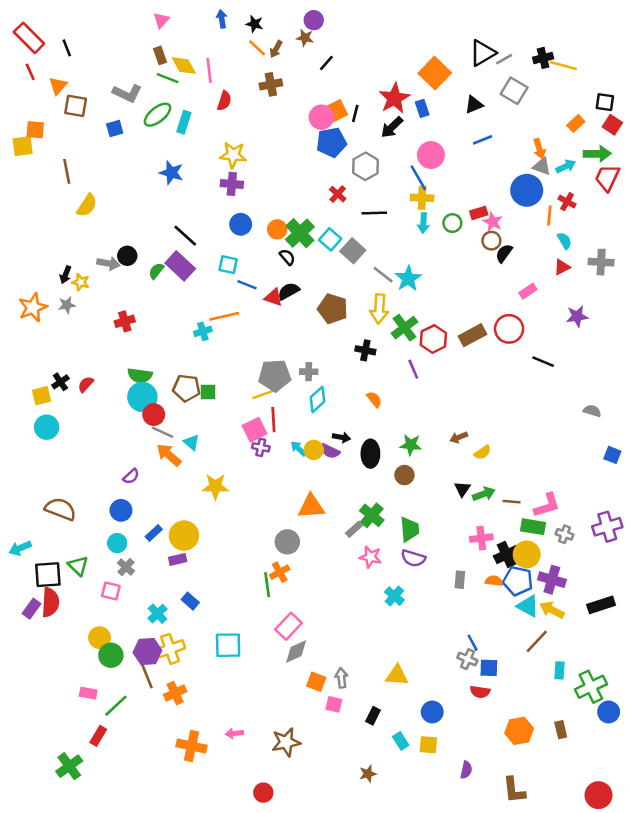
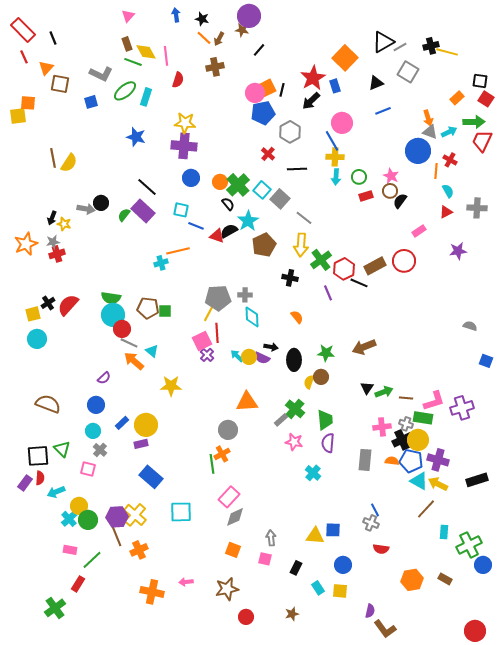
purple circle: (314, 20) -> (249, 16), size x1.5
brown line: (67, 171) -> (53, 158), moved
purple cross: (232, 184) -> (184, 146), size x1.4
red rectangle: (479, 213) -> (366, 196), moved
cyan star: (408, 278) -> (248, 221), moved
brown pentagon: (333, 309) -> (264, 245), turned 30
red cross: (125, 321) -> (57, 254), moved
black line: (543, 362) -> (359, 283), moved
red semicircle: (86, 384) -> (68, 305), size x1.6
yellow line: (263, 394) -> (209, 313), turned -42
cyan diamond: (318, 399) -> (252, 317), turned -50
brown arrow: (459, 437) -> (364, 347), size x1.6
purple cross: (261, 447) -> (207, 355), turned 32
yellow semicircle: (483, 452) -> (309, 382), moved, turned 144
purple cross: (607, 527) -> (462, 408), moved
gray cross: (564, 534) -> (406, 424), moved
cyan arrow: (20, 548) -> (56, 492), moved
purple semicircle: (413, 558) -> (328, 443), turned 78
gray rectangle: (460, 580) -> (365, 460), size x1.5
blue rectangle: (190, 601) -> (151, 477), size x1.6
red semicircle: (50, 602) -> (40, 478), size x0.6
cyan cross: (157, 614) -> (69, 519), moved
yellow cross: (170, 649) -> (135, 515), turned -30
blue square: (489, 668) -> (333, 530), moved
orange square: (316, 682) -> (233, 550), moved
brown rectangle: (561, 730) -> (445, 579), turned -48
brown L-shape: (514, 790) -> (385, 629), moved, turned -30
red circle: (263, 793) -> (246, 617), moved

